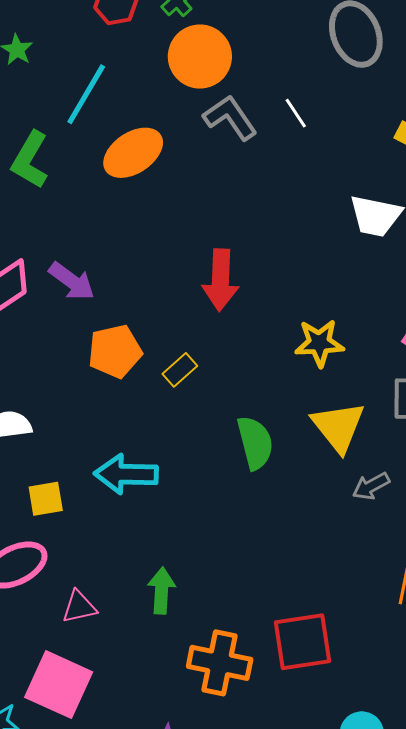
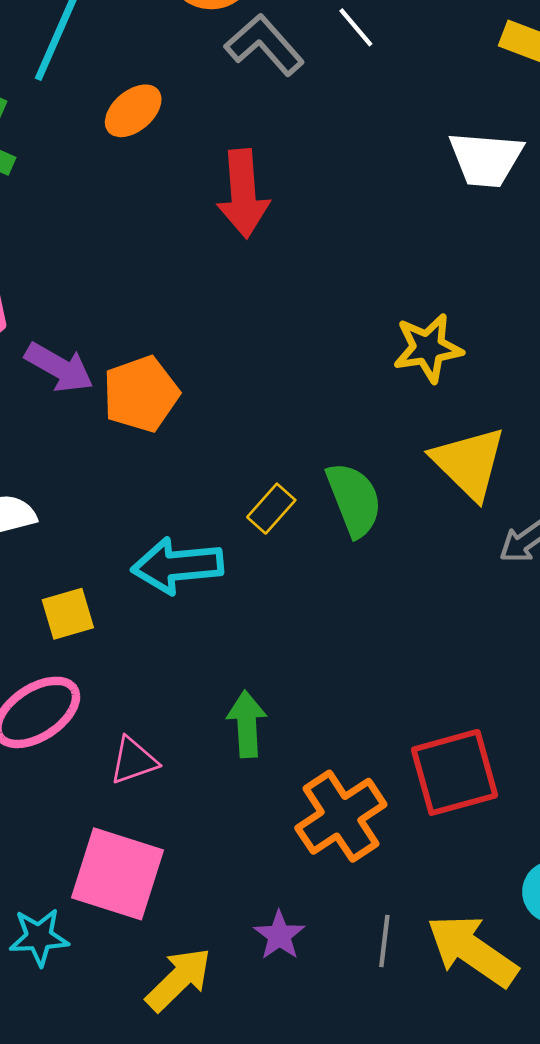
orange ellipse: (133, 153) -> (133, 111), size x0.7
red arrow: (220, 280) -> (243, 194), moved
purple arrow: (72, 281) -> (59, 368), moved
yellow rectangle: (180, 370) -> (271, 509), moved
orange cross: (220, 663) -> (341, 816), turned -38

